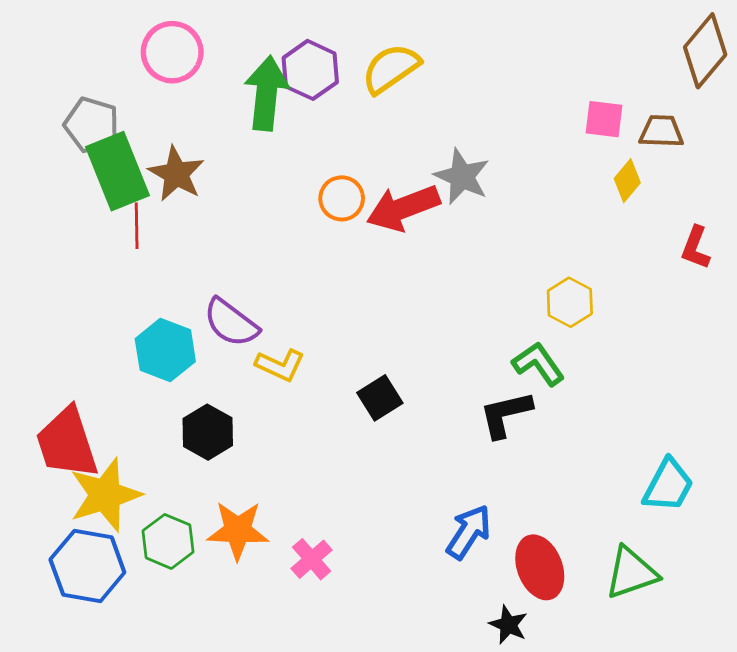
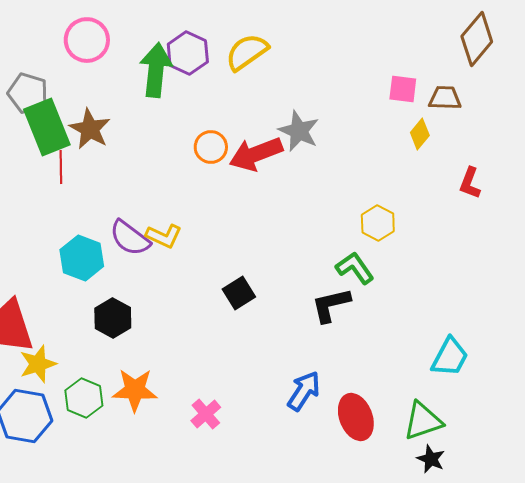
yellow L-shape: (280, 365) -> (164, 236), moved
yellow star: (105, 495) -> (38, 364), size x0.7
pink cross: (312, 559) -> (206, 414), moved
black star: (508, 625) -> (431, 459), moved

